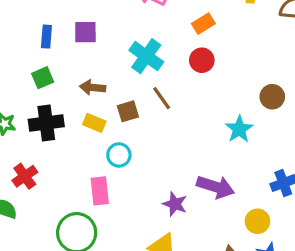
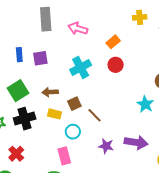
blue rectangle: (46, 37) -> (19, 55), moved
cyan cross: (146, 56) -> (81, 67), turned 35
green square: (43, 78) -> (18, 91), size x1.5
brown line: (162, 98) -> (95, 115), moved
purple star: (175, 204) -> (106, 146), moved

